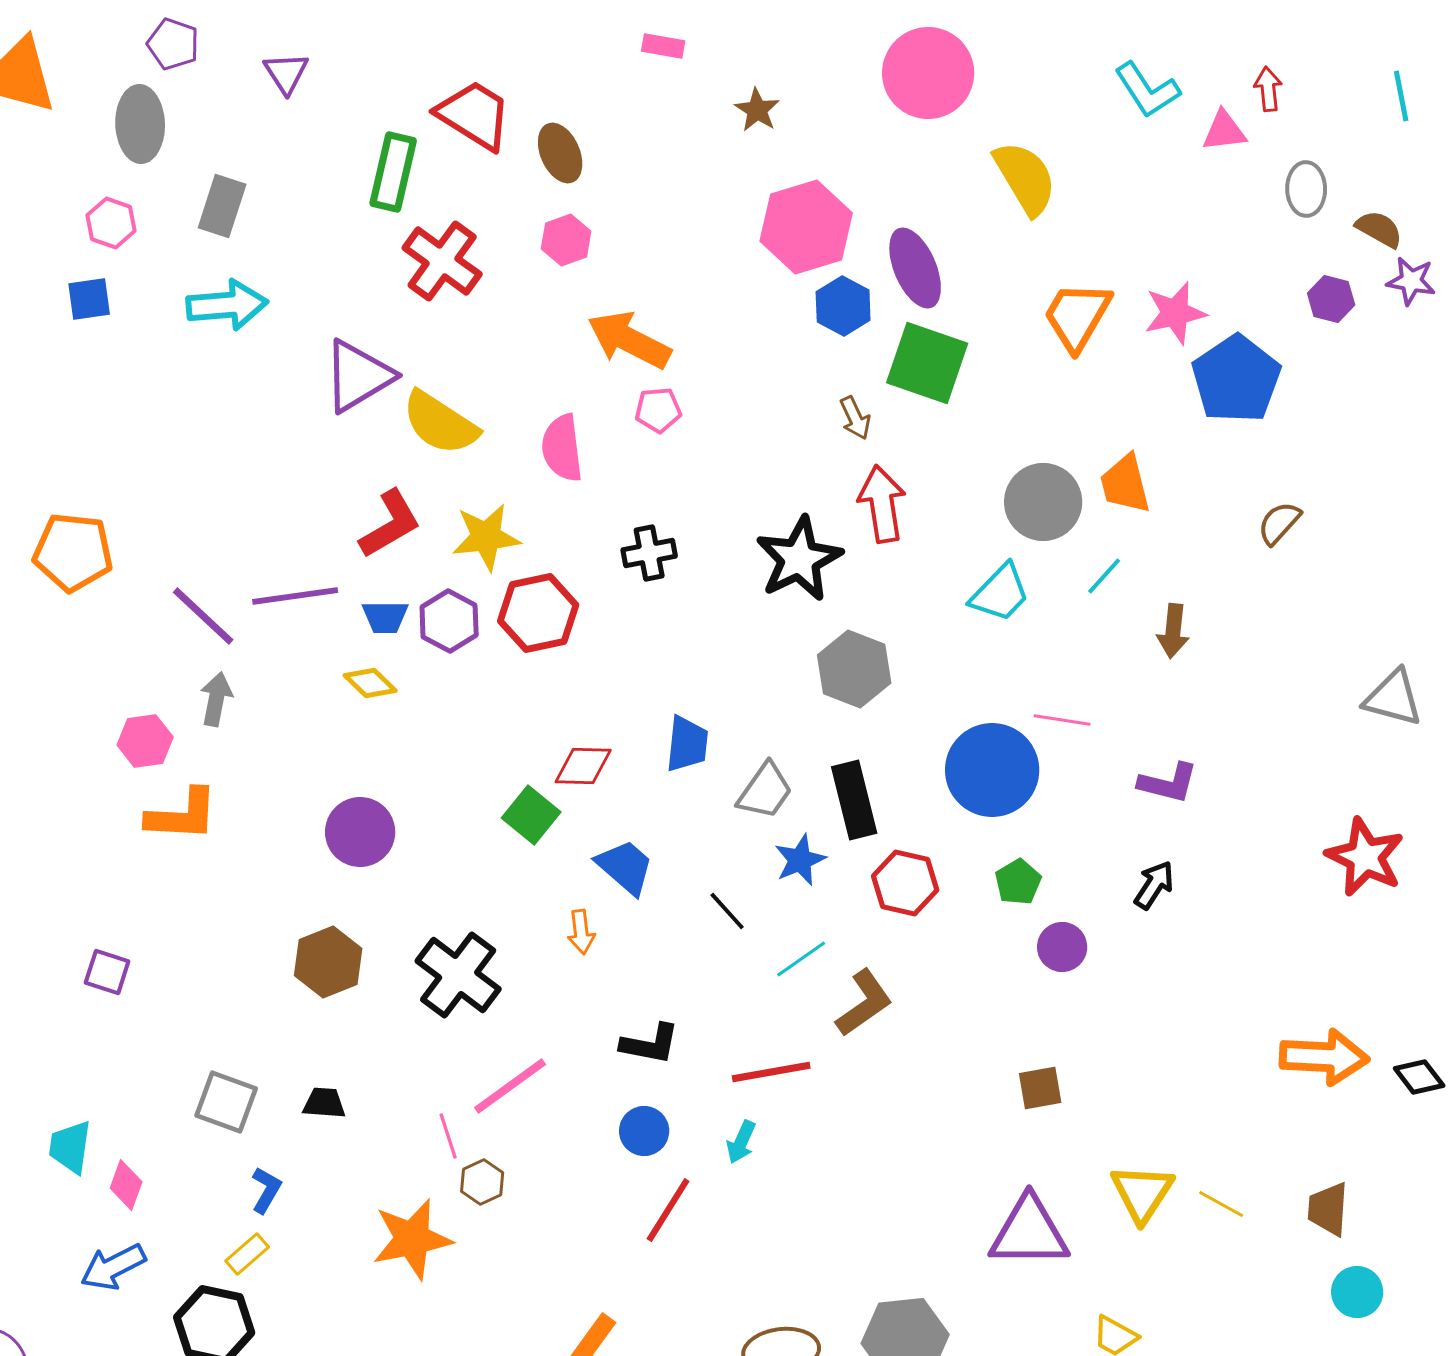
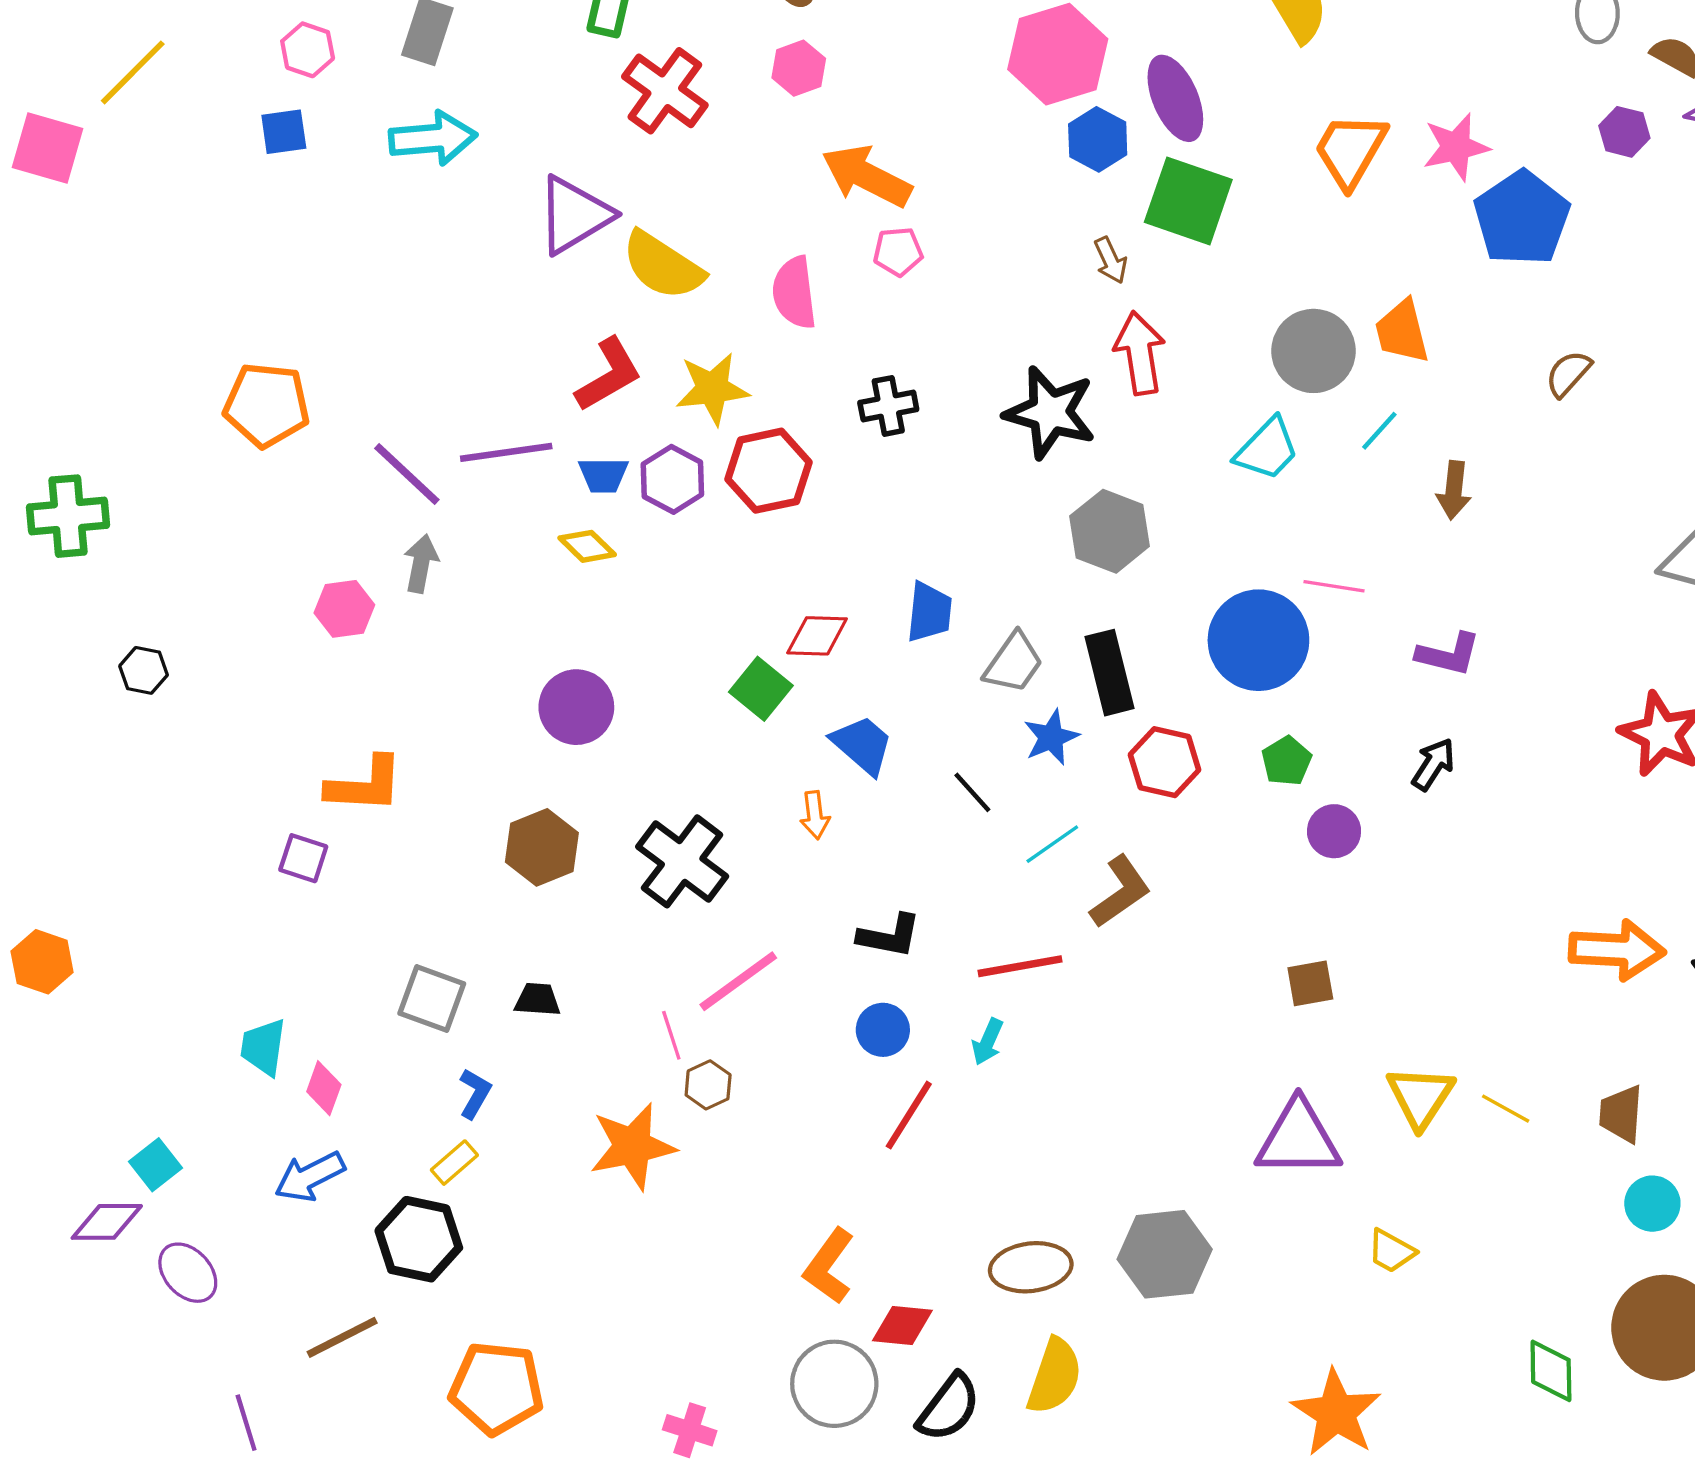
black star: (799, 559) -> (1050, 412), turned -30
orange L-shape: (182, 815) -> (365, 785), moved

